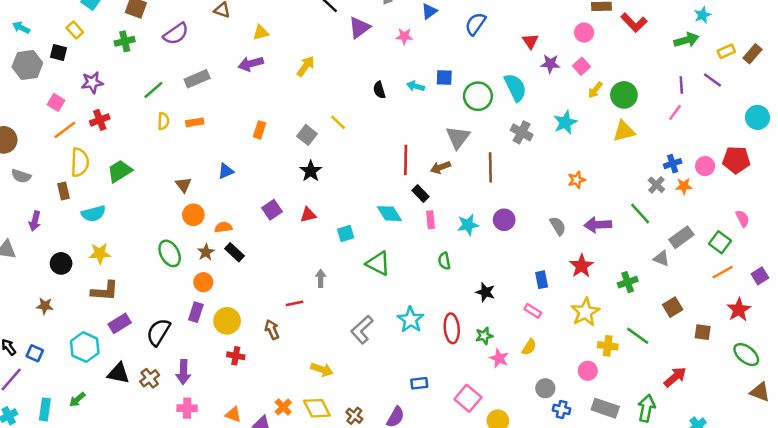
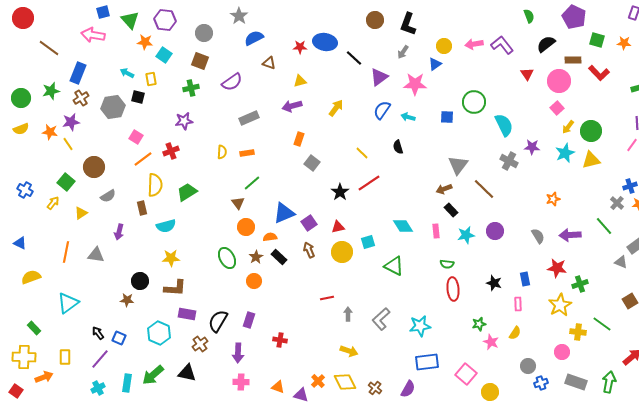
blue semicircle: (475, 24) -> (382, 110), moved
cyan arrow: (21, 28) -> (127, 73), moved
yellow rectangle: (75, 30) -> (151, 79), turned 32
pink circle: (584, 33) -> (559, 81), size x1.5
pink star: (404, 36) -> (415, 84), size x1.6
red triangle: (530, 41) -> (527, 74), moved
purple star: (550, 64) -> (532, 147), moved
purple star: (92, 82) -> (184, 121), moved
cyan arrow: (416, 86) -> (408, 117), moved
green line: (153, 90) -> (252, 183), moved
black semicircle: (379, 90) -> (398, 147), moved
green circle: (478, 96) -> (474, 102), moved
cyan star: (565, 122) -> (565, 153), moved
orange rectangle: (259, 130) -> (299, 139), moved
gray square: (307, 135) -> (312, 163), moved
red line: (406, 160) -> (369, 183), moved, turned 55
brown line: (490, 167) -> (484, 189), turned -45
blue triangle: (226, 171) -> (284, 213), moved, size x1.6
gray semicircle: (21, 176) -> (108, 196), turned -49
black rectangle: (421, 194) -> (451, 210), moved
green semicircle: (444, 261) -> (447, 264), turned -72
black circle: (61, 263) -> (140, 281), moved
red star: (582, 266) -> (557, 268), turned -30
gray arrow: (321, 278) -> (348, 314), moved
green cross: (628, 282) -> (580, 284), moved
black star: (485, 292) -> (494, 283), moved
pink rectangle: (533, 311) -> (518, 304), turned 56
purple rectangle: (196, 312) -> (249, 320), moved
cyan star: (411, 320) -> (420, 326), moved, turned 30
yellow circle: (227, 321) -> (342, 252), moved
purple rectangle: (120, 323) -> (187, 314), turned 42
red ellipse: (452, 328) -> (453, 289), moved
brown arrow: (272, 330) -> (309, 250), moved
black triangle: (118, 373) -> (187, 373), moved
brown cross: (150, 378) -> (200, 344), moved
blue rectangle: (419, 383) -> (427, 362), size x1.6
green arrow: (77, 399) -> (153, 375), size x1.6
blue cross: (562, 409) -> (541, 383), turned -32

